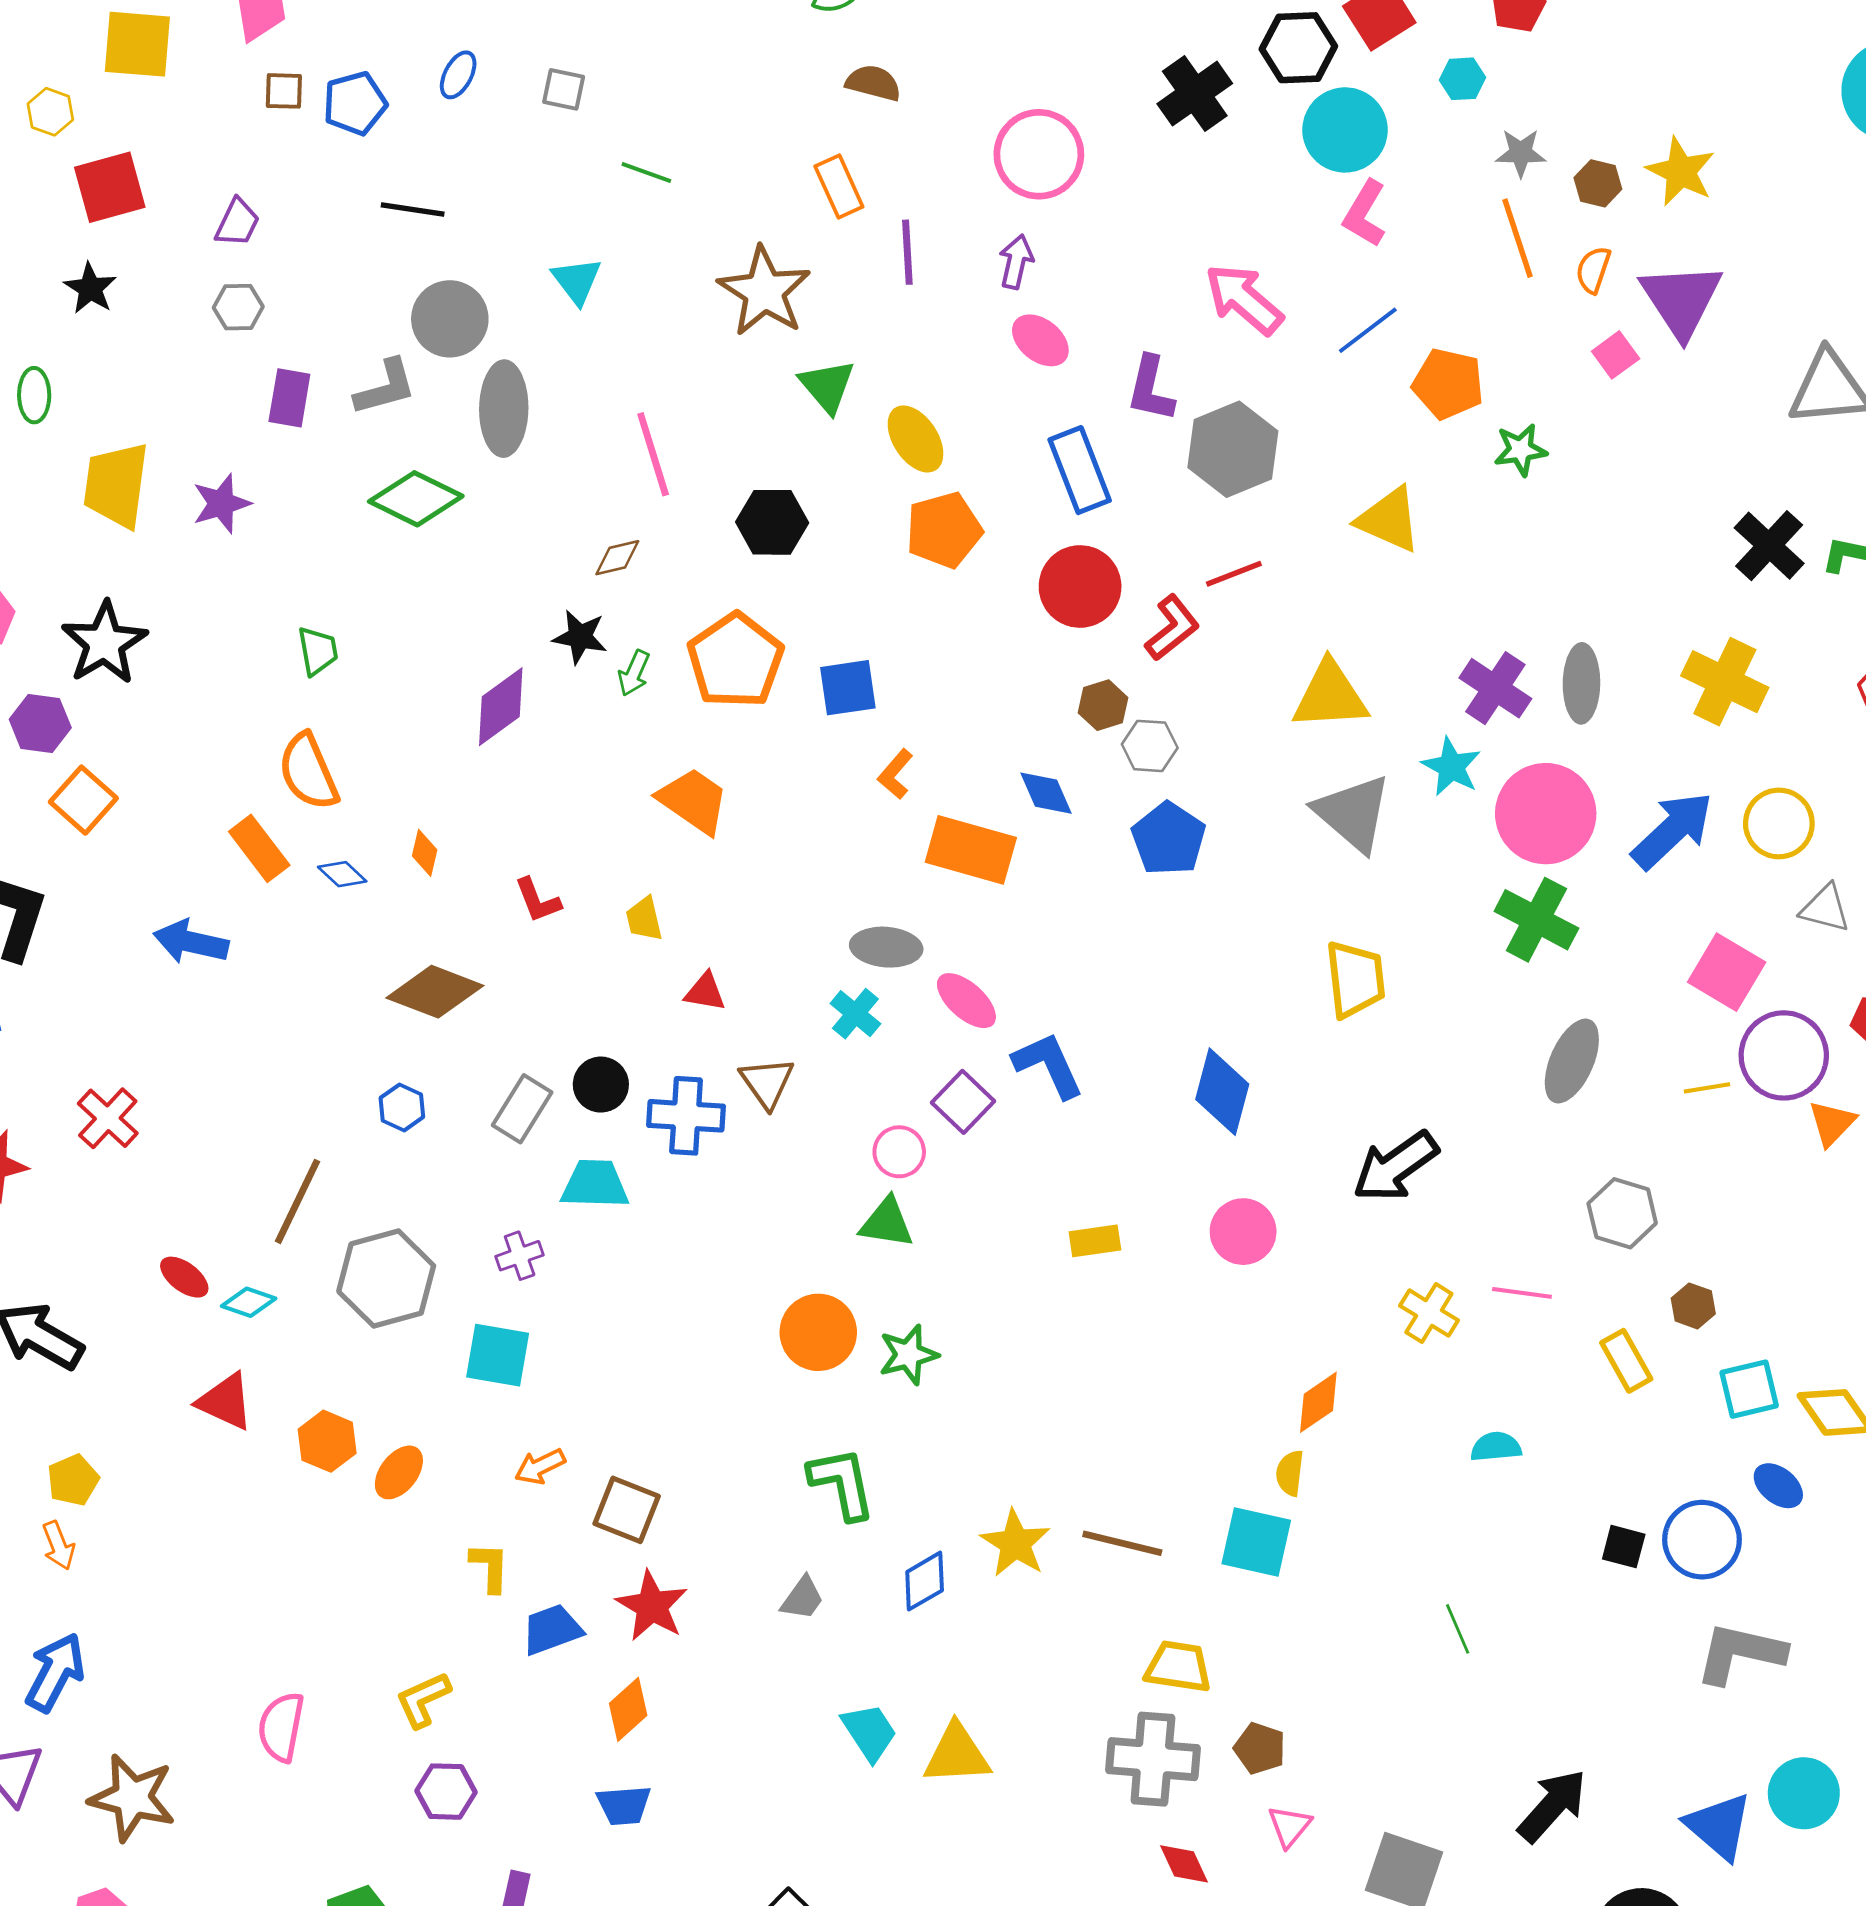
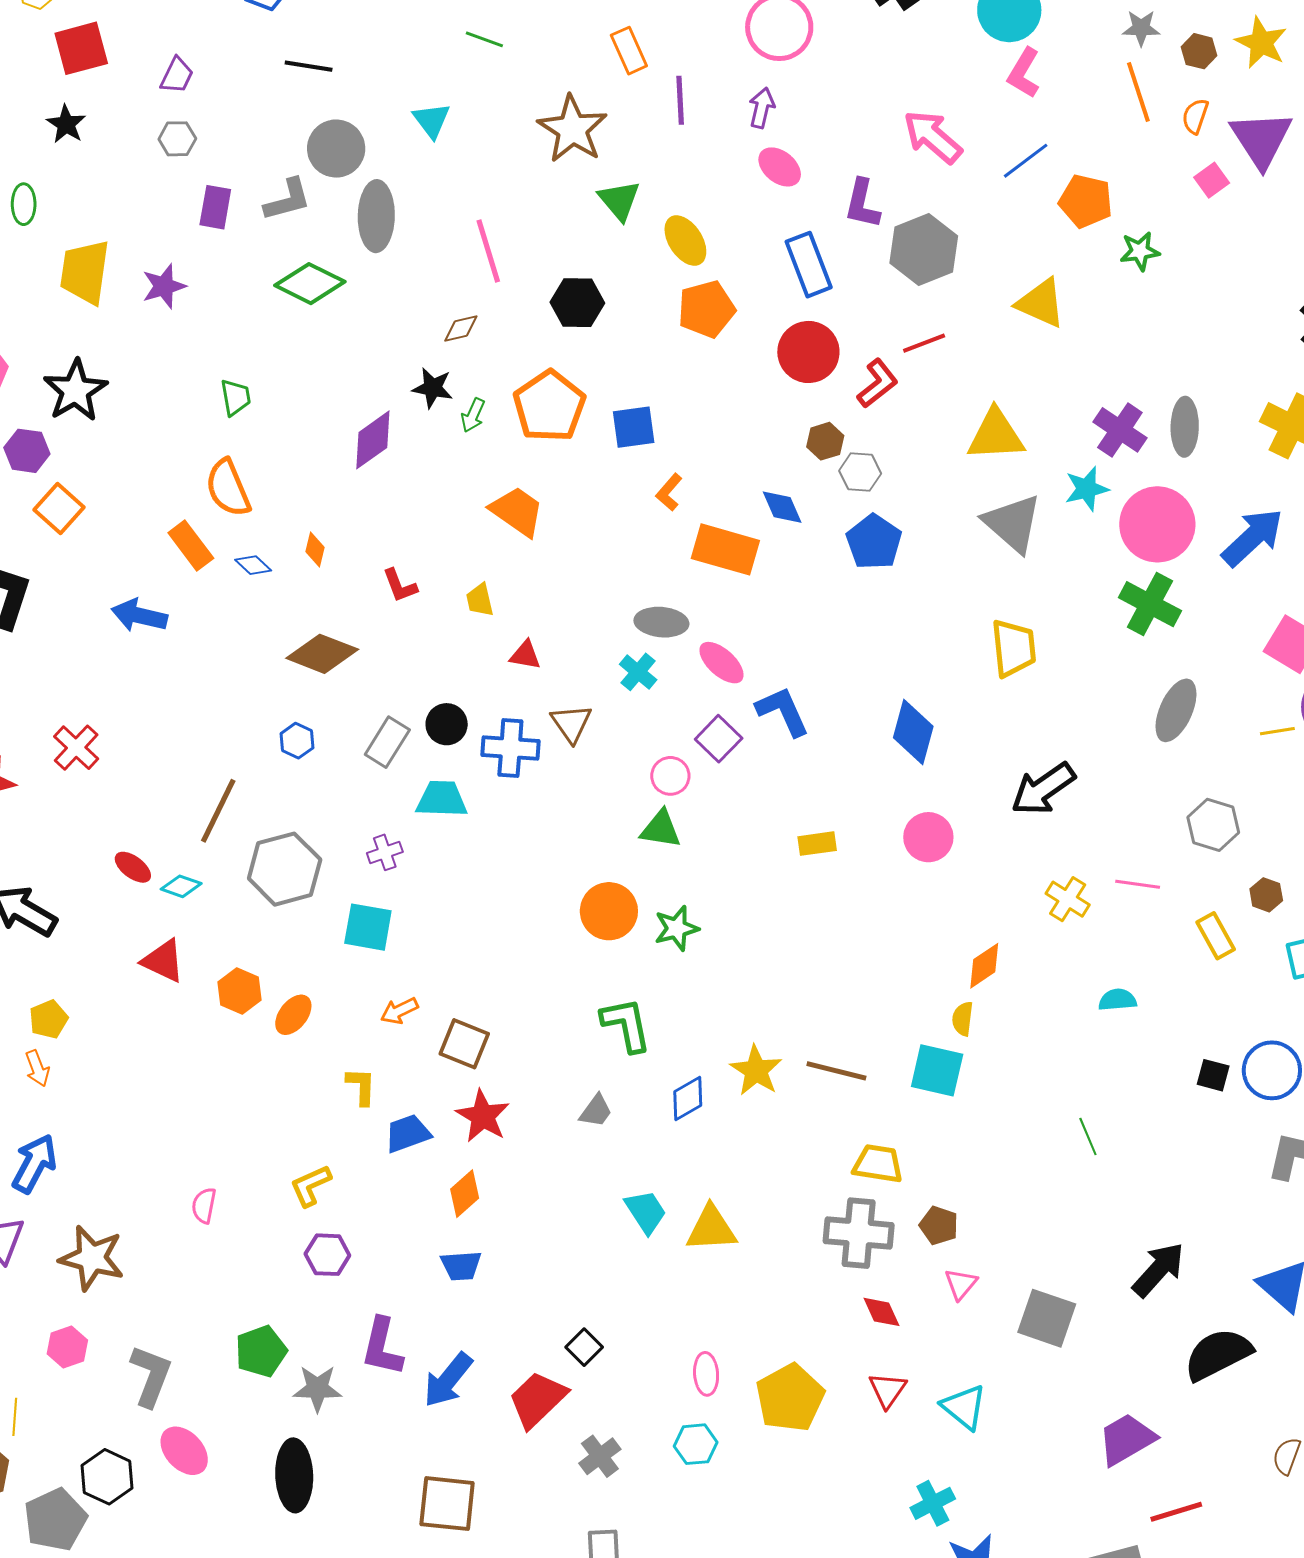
cyan star: (1451, 767) -> (1087, 489), turned 30
pink semicircle: (281, 1727) -> (204, 1205), size x0.7

